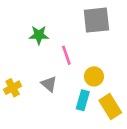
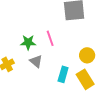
green star: (39, 35) -> (28, 42), moved
yellow circle: (94, 76) -> (87, 55), moved

